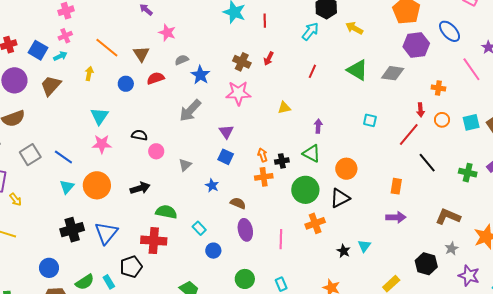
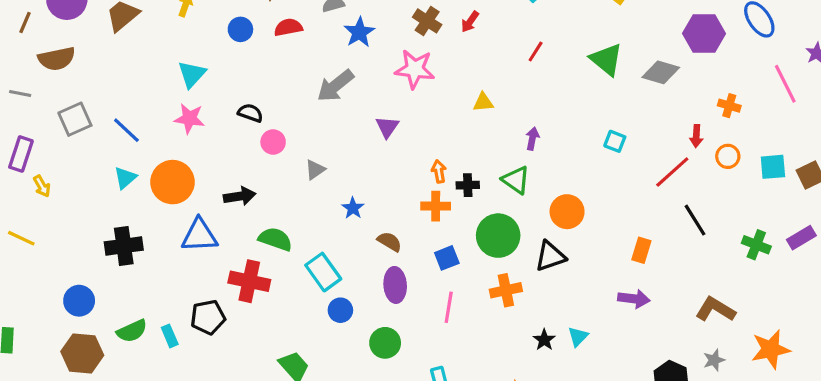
blue square: (226, 157) -> (447, 258), moved, turned 35
cyan rectangle: (199, 228) -> (323, 272), size x1.6
blue triangle: (106, 233) -> (199, 235), moved, turned 40
green circle: (245, 279) -> (385, 343), moved

